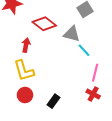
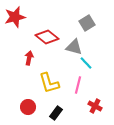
yellow L-shape: (24, 71) -> (49, 83), moved
pink line: (95, 73) -> (78, 85), moved

